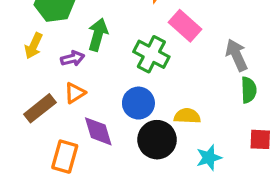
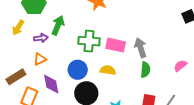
pink rectangle: (185, 26) -> (116, 45), moved, turned -36
green cross: (151, 54) -> (89, 41), turned -30
brown rectangle: (40, 108) -> (16, 77), moved
yellow semicircle: (187, 116) -> (108, 70), moved

